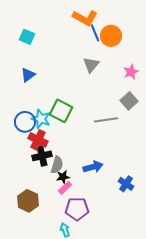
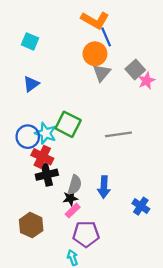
orange circle: (111, 36) -> (95, 54), moved
gray square: (129, 101) -> (135, 69), moved
gray semicircle: (57, 165) -> (75, 185), moved
blue arrow: (93, 167) -> (104, 187), turned 108

